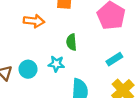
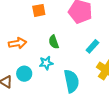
orange arrow: (34, 21) -> (18, 43), moved

